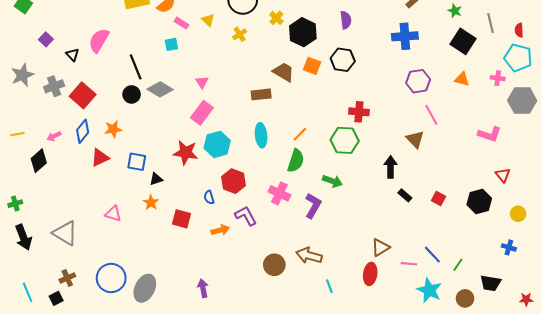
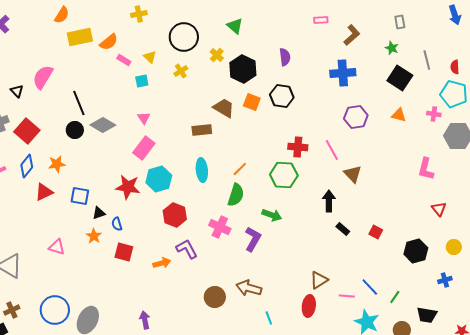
cyan square: (171, 44) -> (142, 81), moved
pink line: (431, 115) -> (332, 150), moved
pink L-shape: (490, 134) -> (426, 169), turned 85
blue semicircle: (209, 197) -> (117, 224), moved
black hexagon: (479, 202) -> (416, 251), moved
blue cross: (509, 247) -> (445, 280), turned -32

